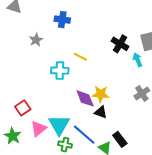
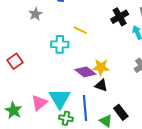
black cross: (120, 44) -> (120, 17), turned 30
purple diamond: (85, 98) -> (85, 72), turned -30
red square: (23, 108) -> (15, 61), moved
blue line: (84, 135) -> (85, 108), turned 45

